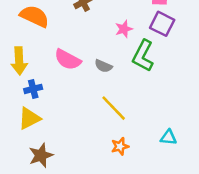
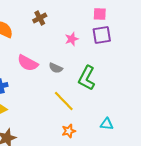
purple square: (162, 24) -> (102, 35), turned -36
green L-shape: (143, 56) -> (87, 78), moved

